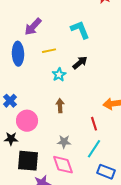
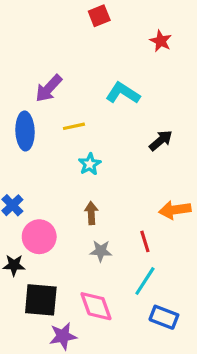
cyan L-shape: (80, 30) -> (123, 93), turned -35
black arrow: (80, 63) -> (161, 140), moved
gray star: (64, 142) -> (101, 251), moved

